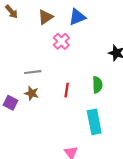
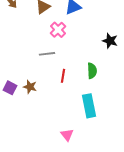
gray line: (33, 72) -> (47, 54), moved
brown star: (32, 93) -> (30, 87), moved

